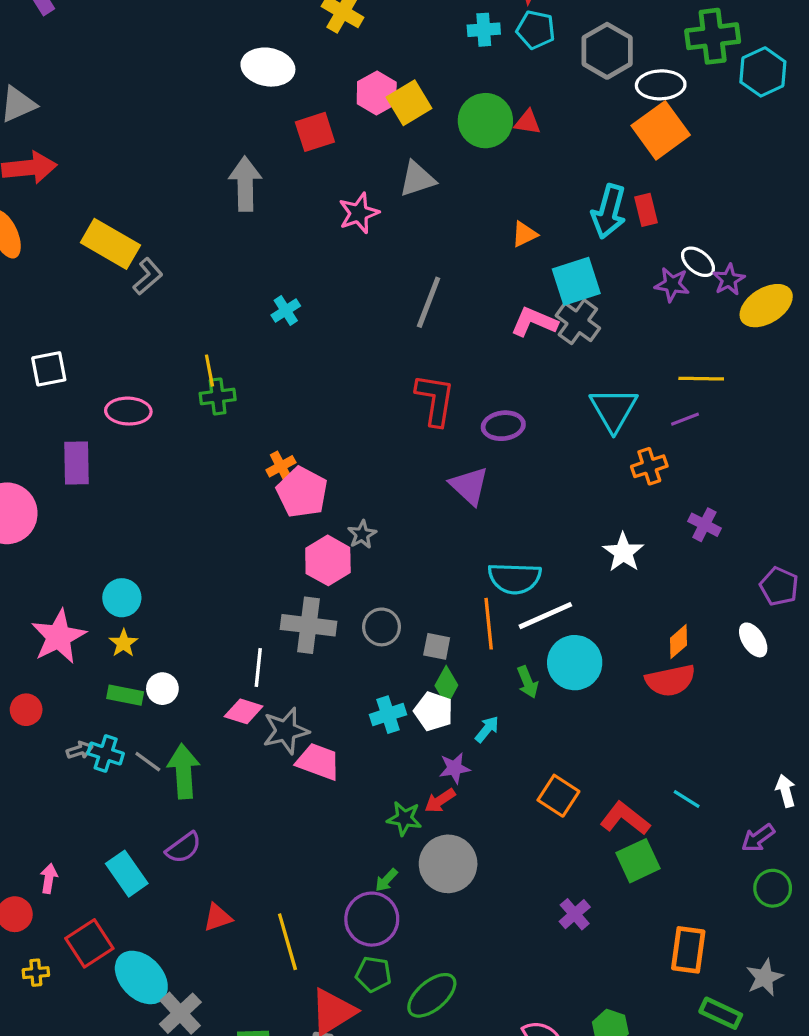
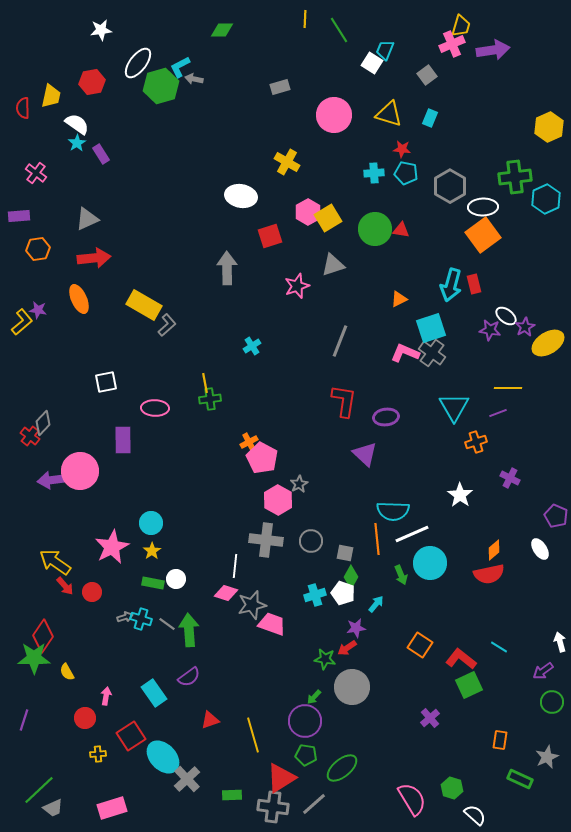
orange rectangle: (688, 950) -> (500, 740), size x0.7

